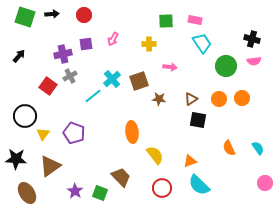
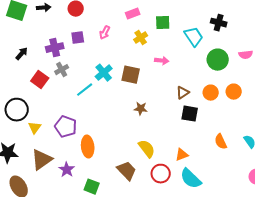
pink rectangle: (195, 20) -> (133, 14), moved, turned -32
green square: (166, 21) -> (163, 23), moved
black cross: (252, 39) -> (219, 23), moved
yellow cross: (149, 44) -> (141, 38), turned -32
black arrow: (19, 56) -> (22, 54), moved
brown square: (139, 81) -> (131, 75), turned 30
brown star: (159, 99) -> (141, 109), moved
orange ellipse: (132, 132) -> (88, 147), moved
brown trapezoid: (121, 177) -> (127, 171), moved
red circle: (162, 188) -> (161, 174), moved
purple star: (75, 191) -> (67, 170), moved

